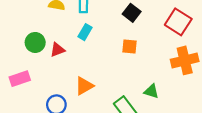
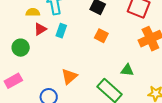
orange square: (130, 47) -> (101, 36), turned 32
red triangle: (57, 50) -> (40, 29), moved

